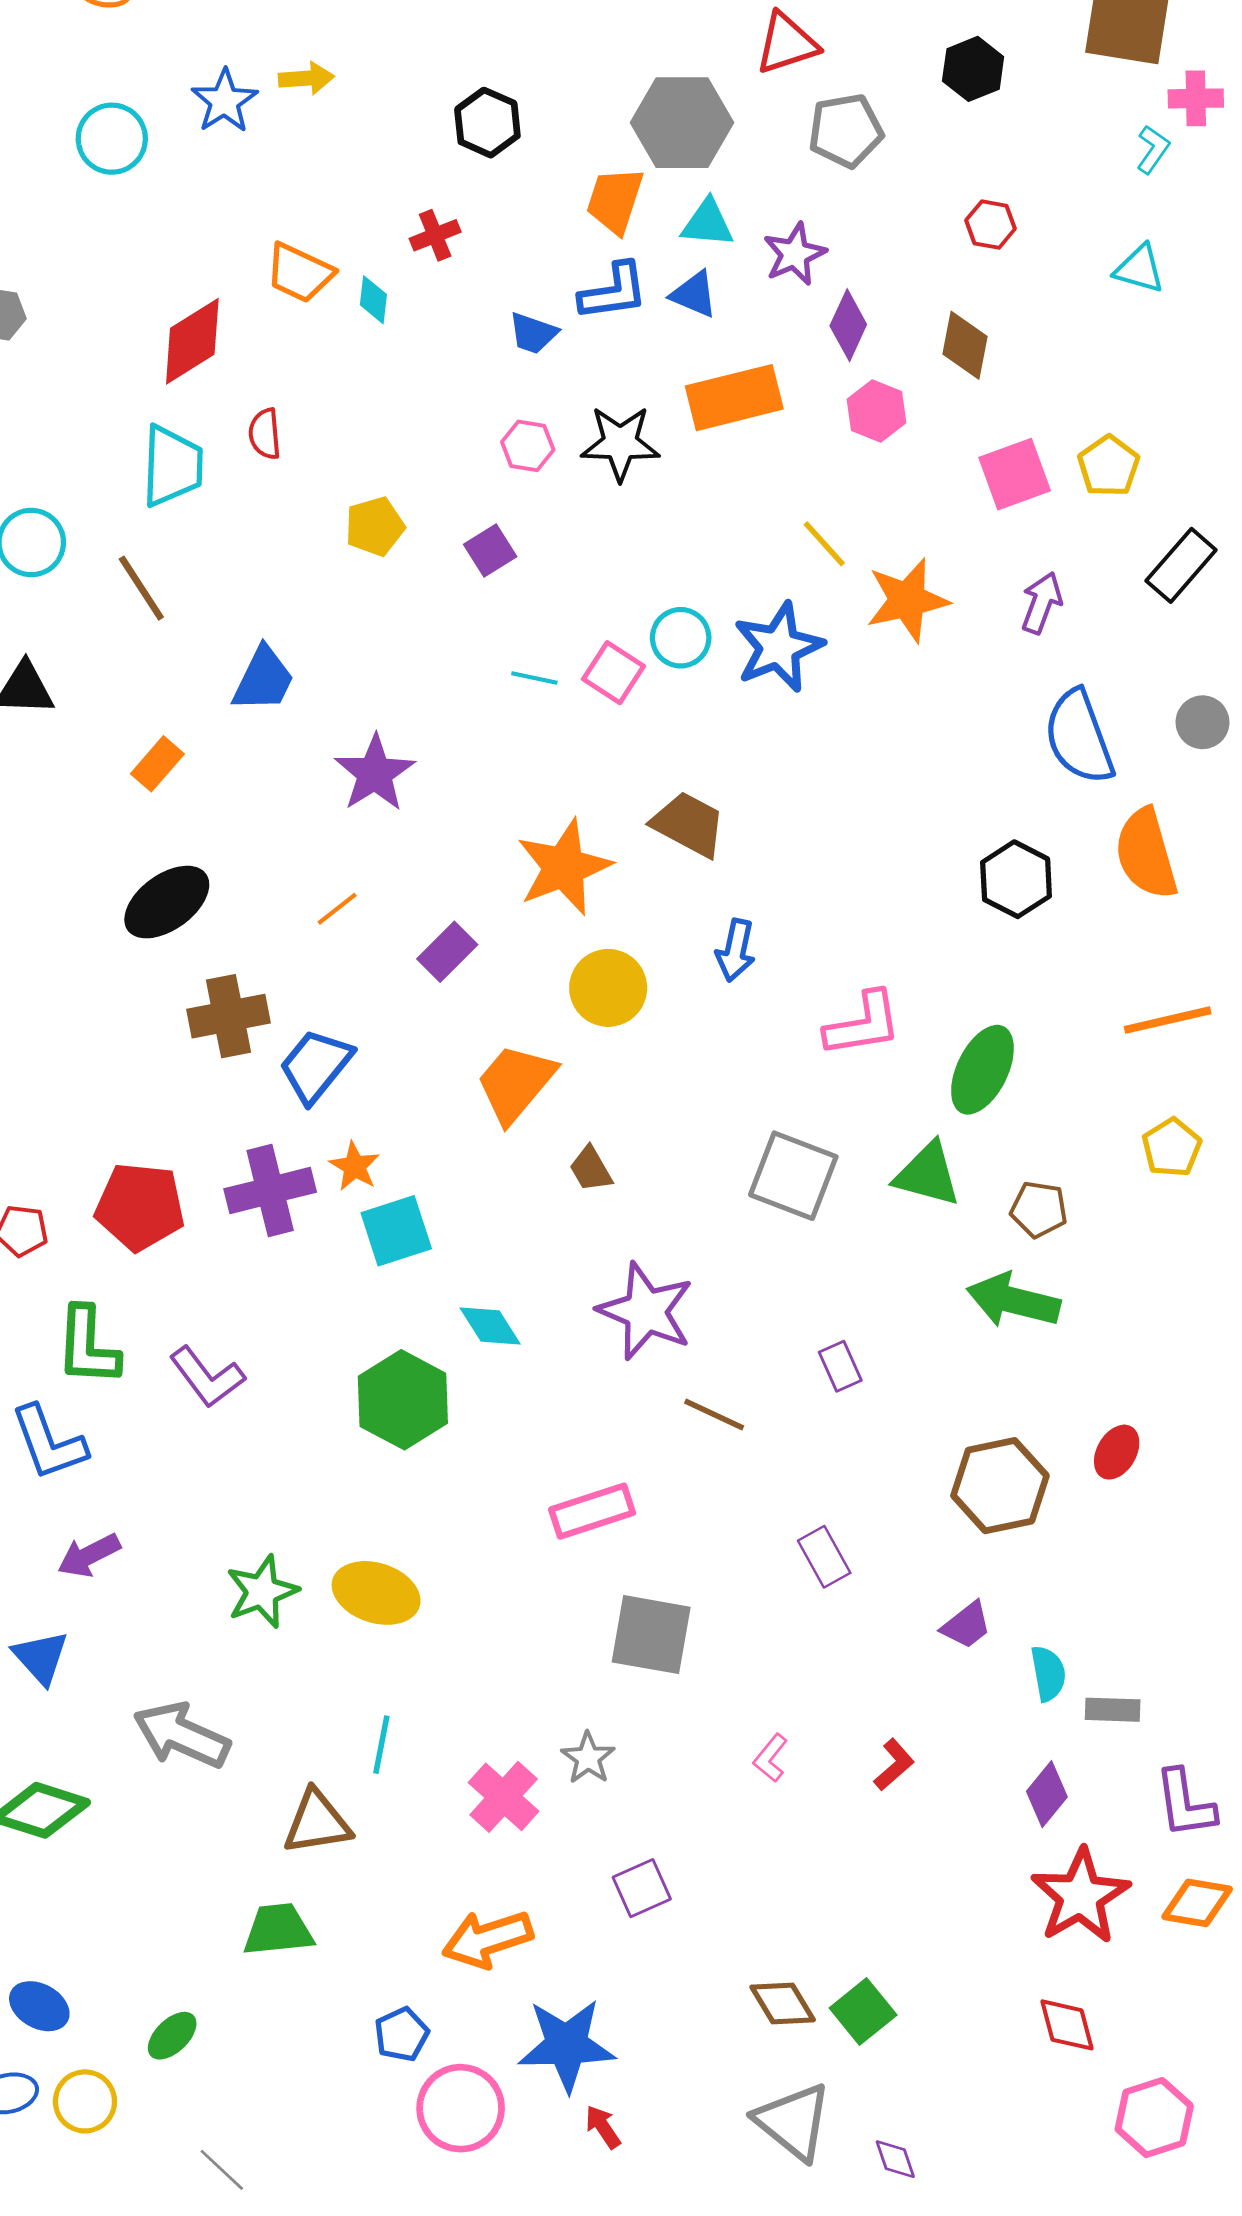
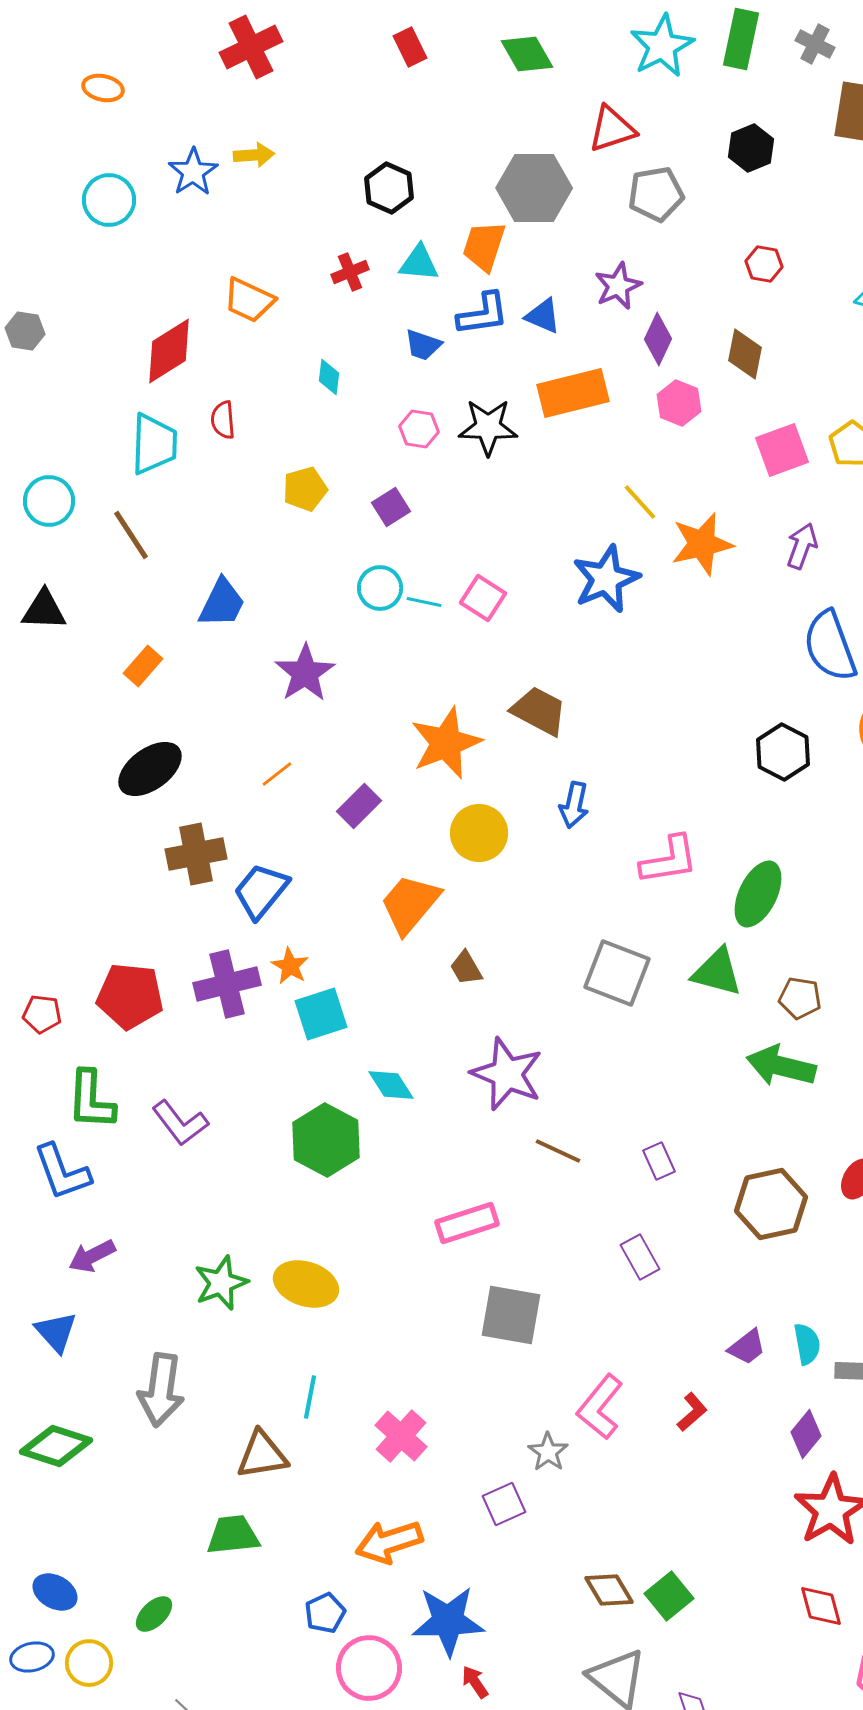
cyan triangle: (707, 223) -> (419, 263), moved
cyan diamond: (373, 300) -> (329, 377), moved
cyan circle: (681, 638) -> (380, 588), moved
purple rectangle: (840, 1366) -> (659, 1161), moved
purple trapezoid: (966, 1625) -> (747, 1347), moved
gray arrow: (182, 1735) -> (161, 1390), turned -106
gray star: (588, 1758) -> (548, 1452), moved
pink L-shape: (771, 1758) -> (600, 1407), size x1.8

